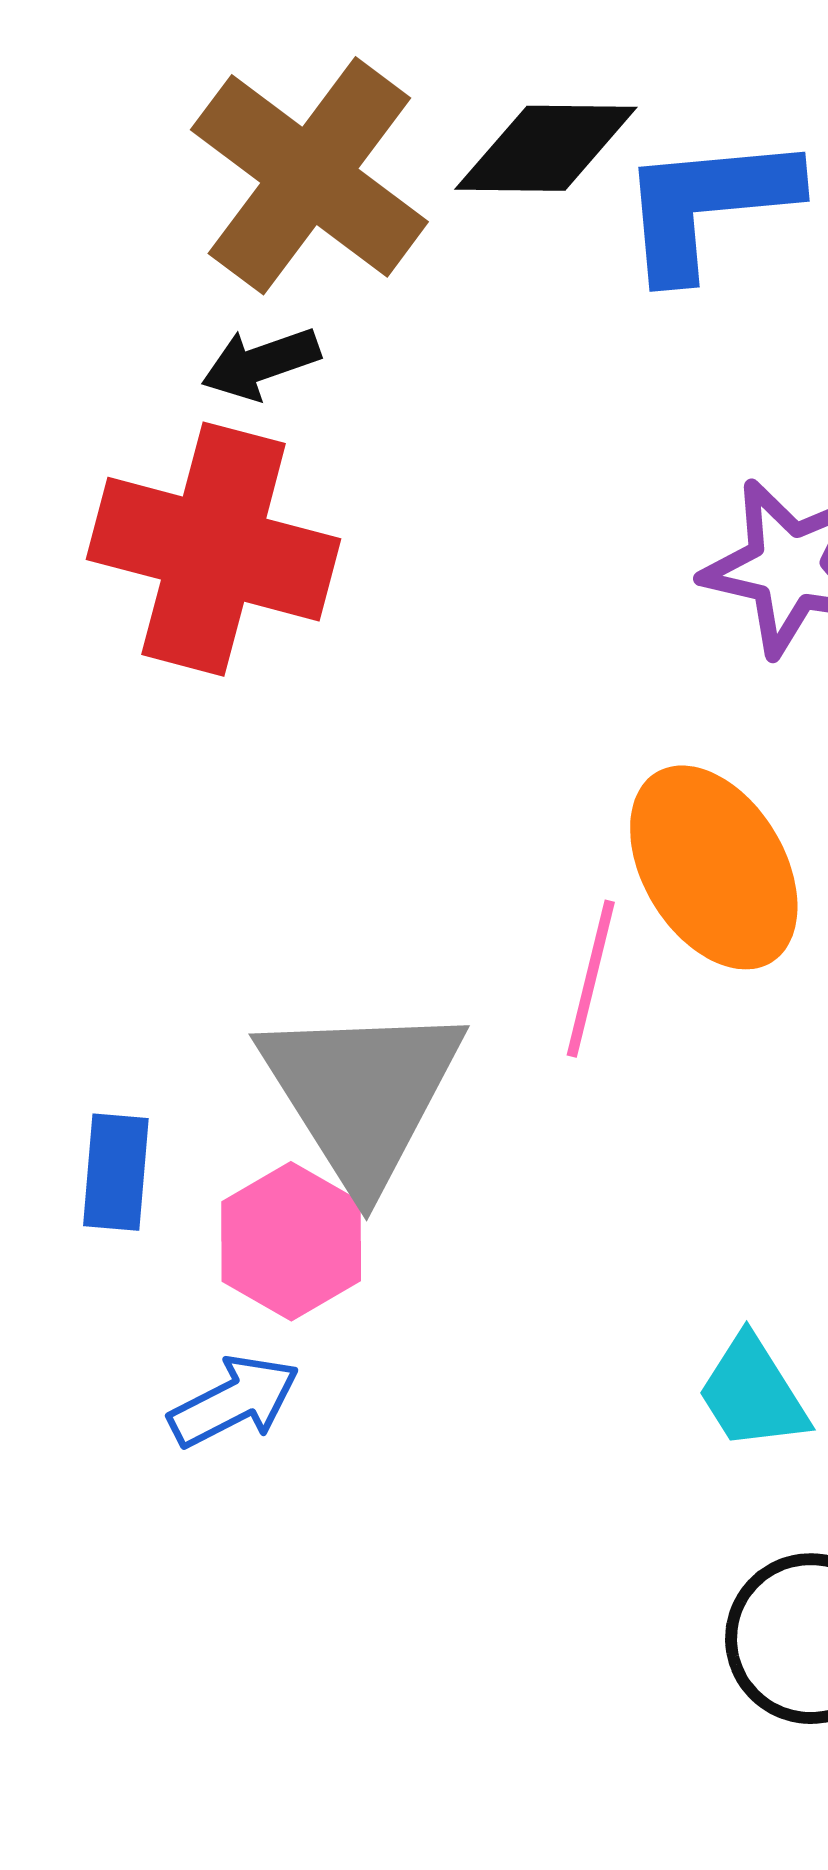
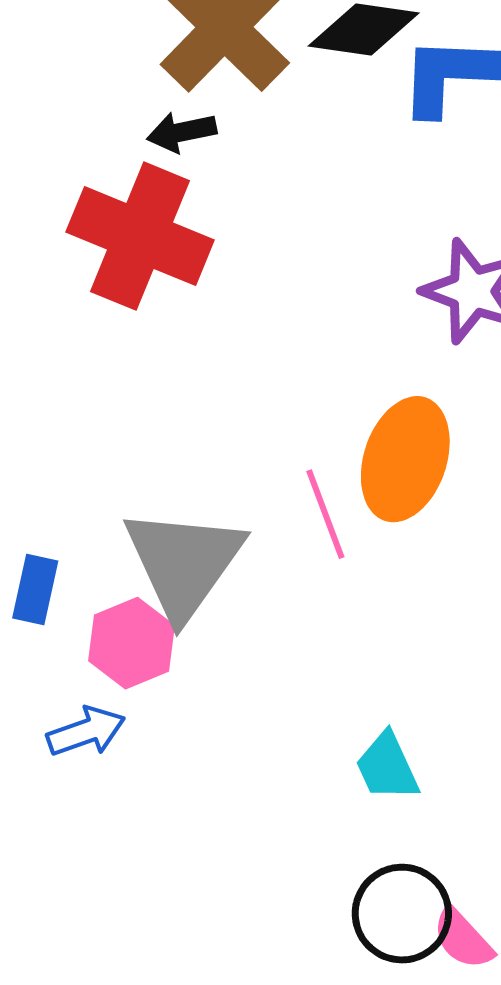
orange ellipse: (714, 867) -> (405, 459), turned 42
pink line: (591, 979) -> (325, 514), turned -42

